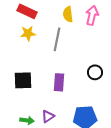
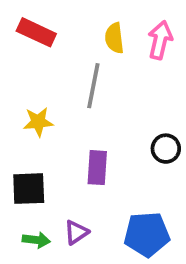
yellow star: (28, 33) -> (38, 122), moved
black square: (23, 80) -> (29, 189), moved

